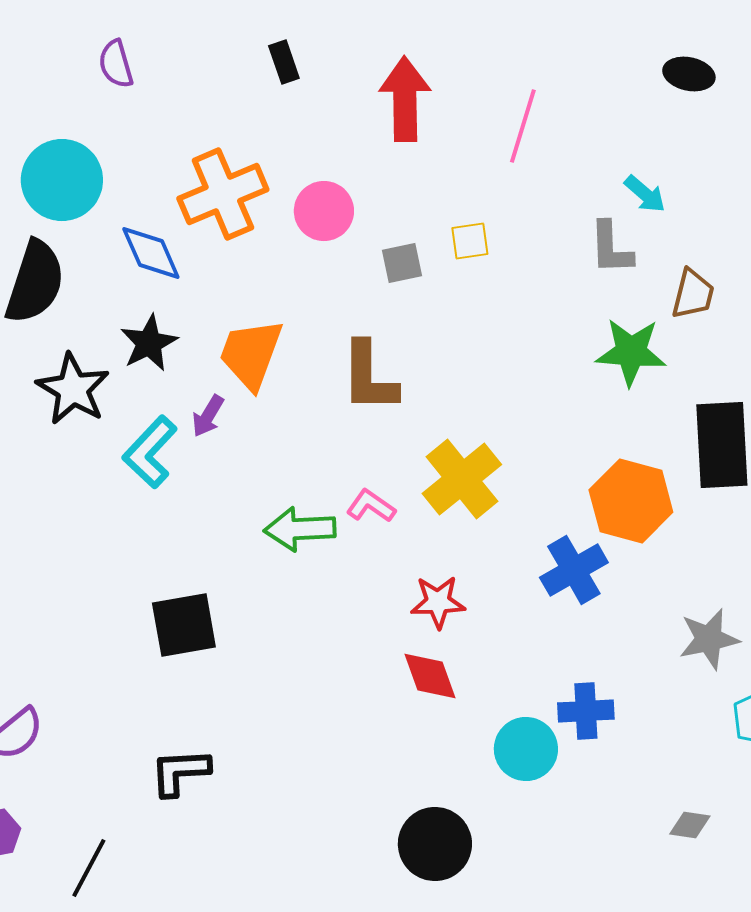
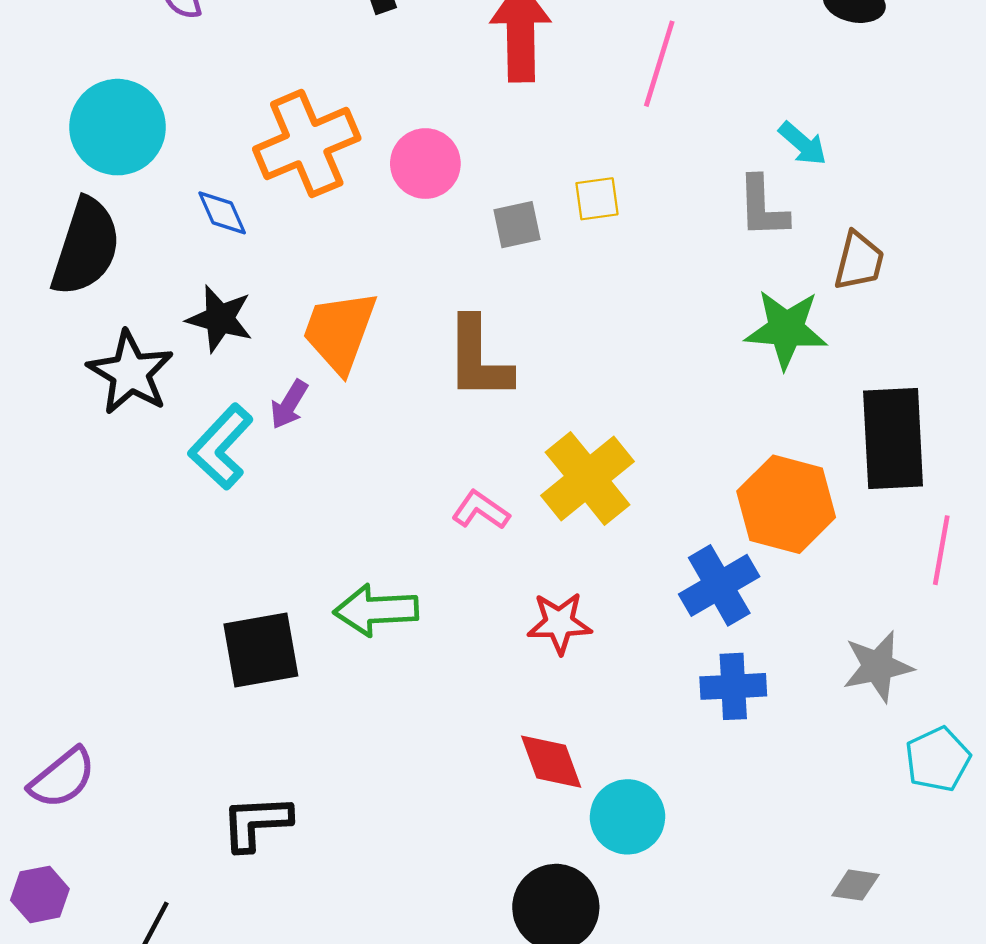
blue diamond: (151, 253) -> (222, 213), size x0.7
black star: (149, 343) -> (220, 319), turned -30
green arrow: (300, 529) -> (376, 610), moved
red diamond: (430, 676) -> (551, 762), moved
blue cross: (586, 711) -> (733, 686), moved
cyan circle: (526, 749) -> (628, 817), moved

